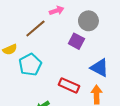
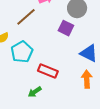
red rectangle: (69, 85) -> (48, 71), moved

